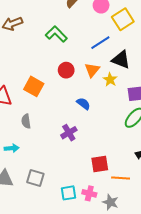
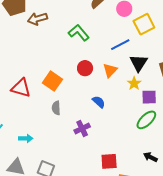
black triangle: (121, 60) -> (139, 63), turned 36
yellow star: (110, 80) -> (134, 83), moved
gray semicircle: (26, 121) -> (56, 108), moved

